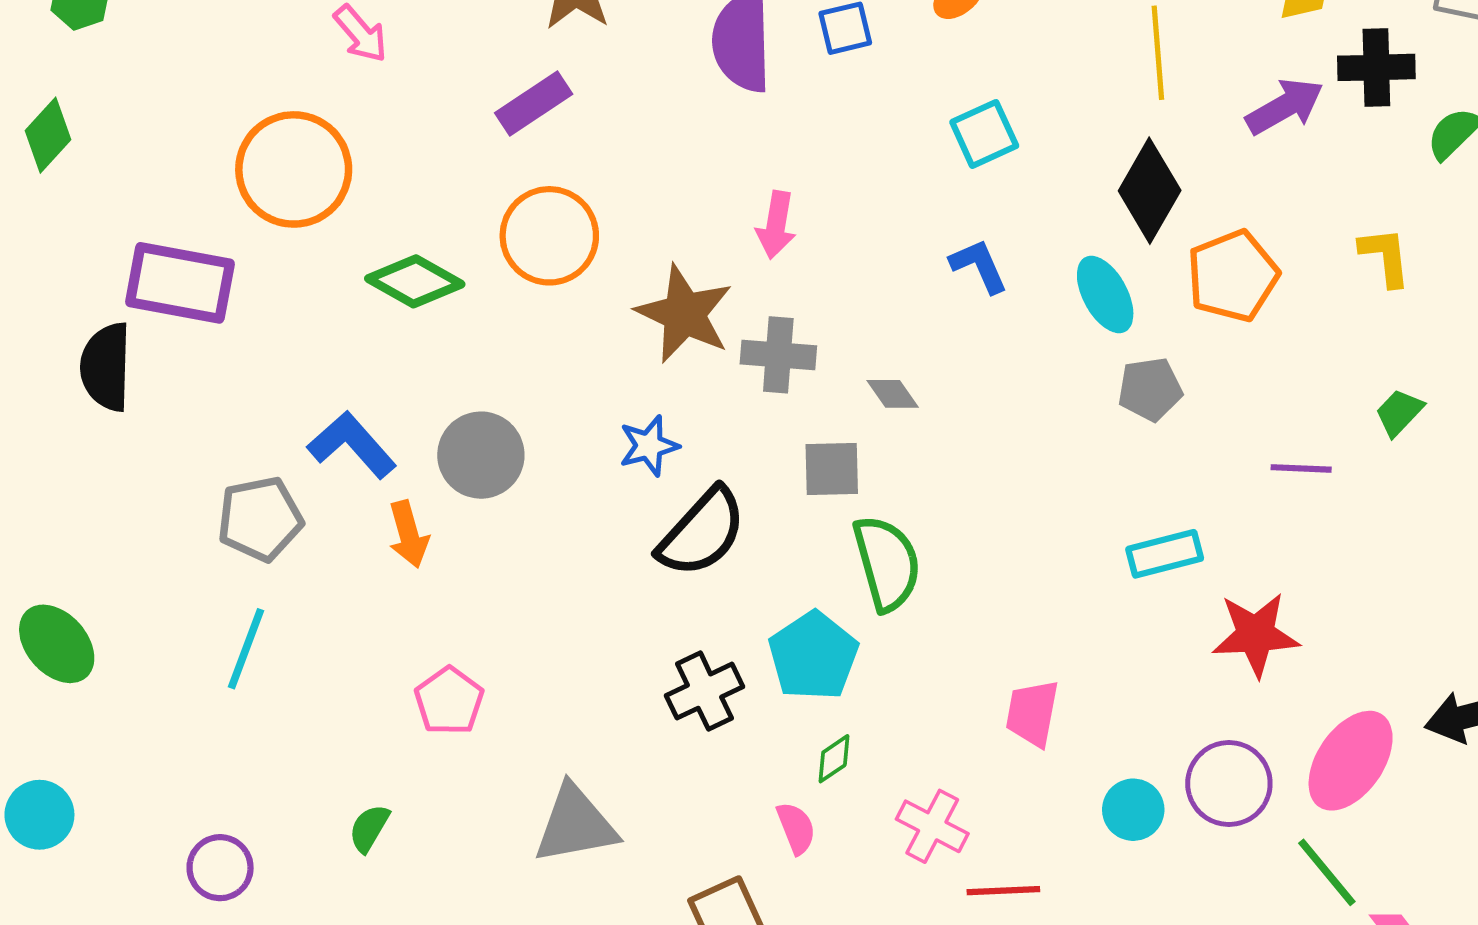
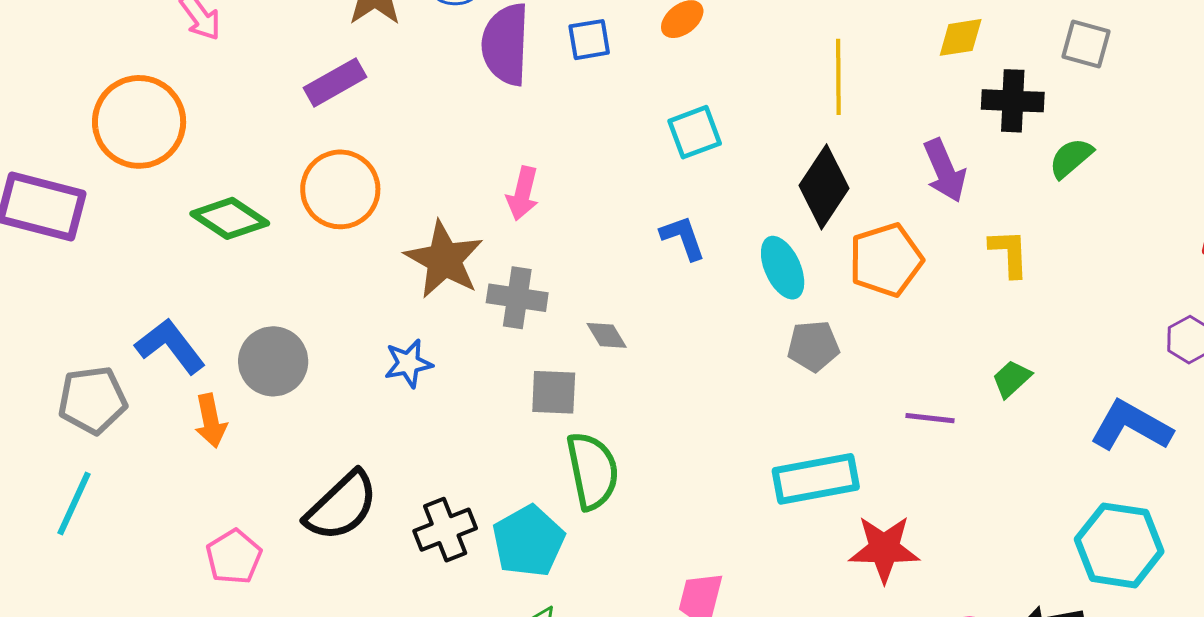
purple arrow: (1285, 106) -> (945, 171), moved, turned 92
black semicircle: (702, 532) -> (341, 506), moved
cyan rectangle: (1165, 554) -> (816, 479), size x1.4
black cross: (704, 691) -> (445, 530), moved

